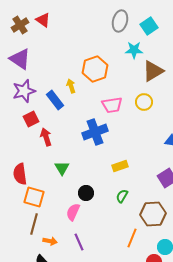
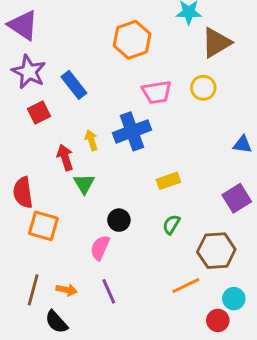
yellow arrow: (71, 86) -> (91, 140), moved
purple star: (24, 91) -> (29, 72), turned -30
red arrow: (46, 137) -> (65, 158), moved
brown line: (34, 224) -> (33, 290), moved
orange line: (132, 238) -> (186, 286), turned 42

